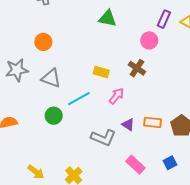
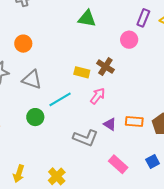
brown cross: (137, 68) -> (105, 67), moved
yellow arrow: (36, 172) -> (19, 174), turned 72

